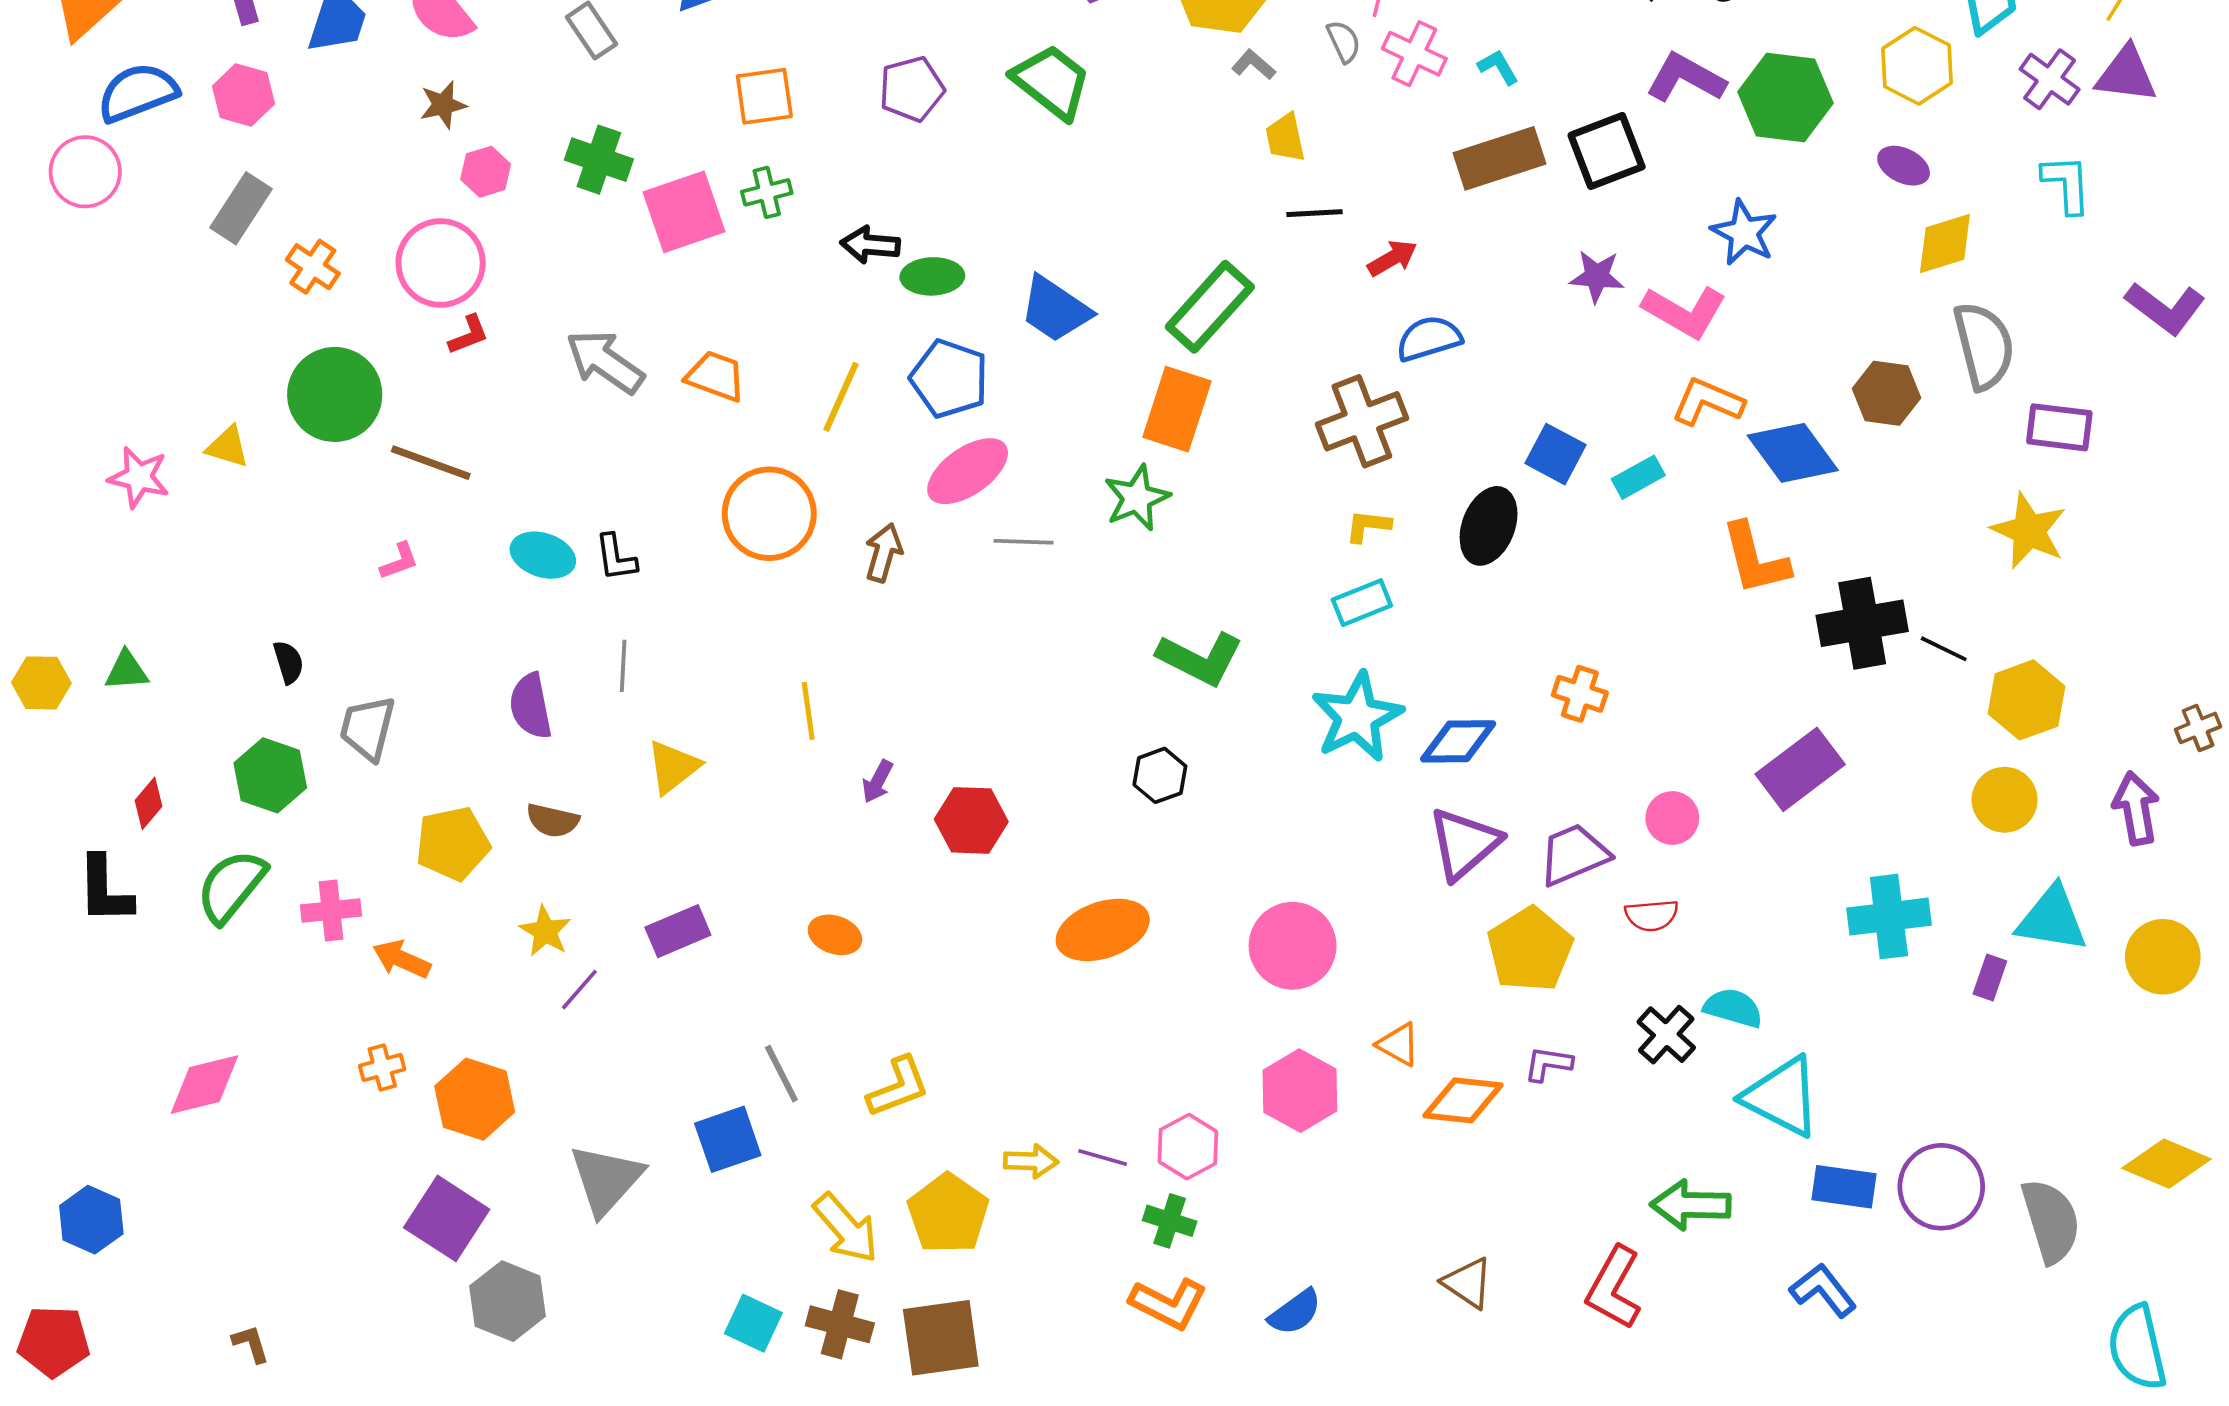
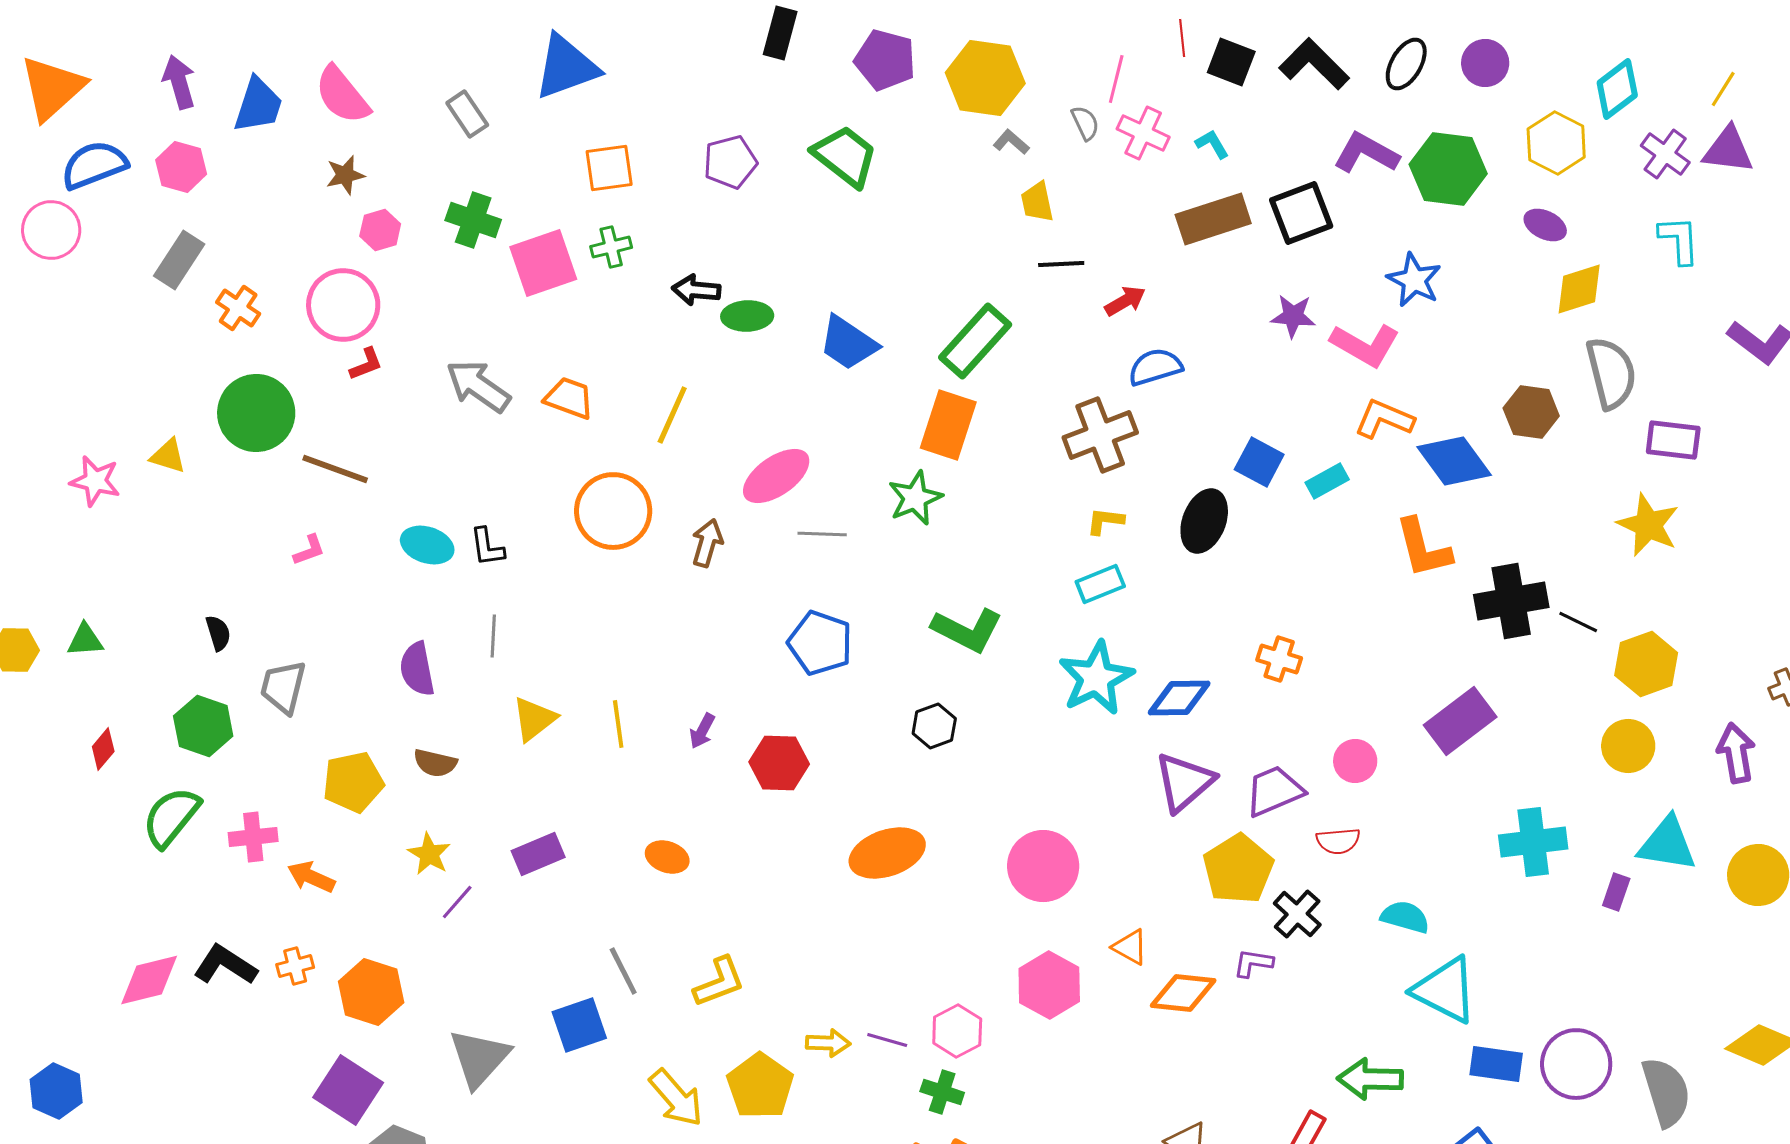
blue pentagon: (949, 379) -> (820, 643), moved
yellow line: (808, 711) -> (618, 724), moved
black L-shape: (105, 890) -> (225, 965), moved, turned 124
black cross: (1666, 1035) -> (1297, 914), moved

